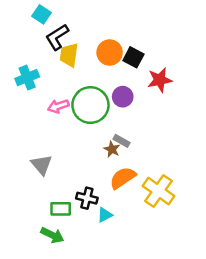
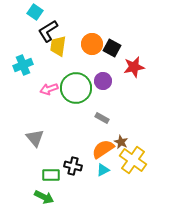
brown star: (112, 149) -> (121, 142), moved
cyan triangle: (105, 215) -> (103, 170), moved

